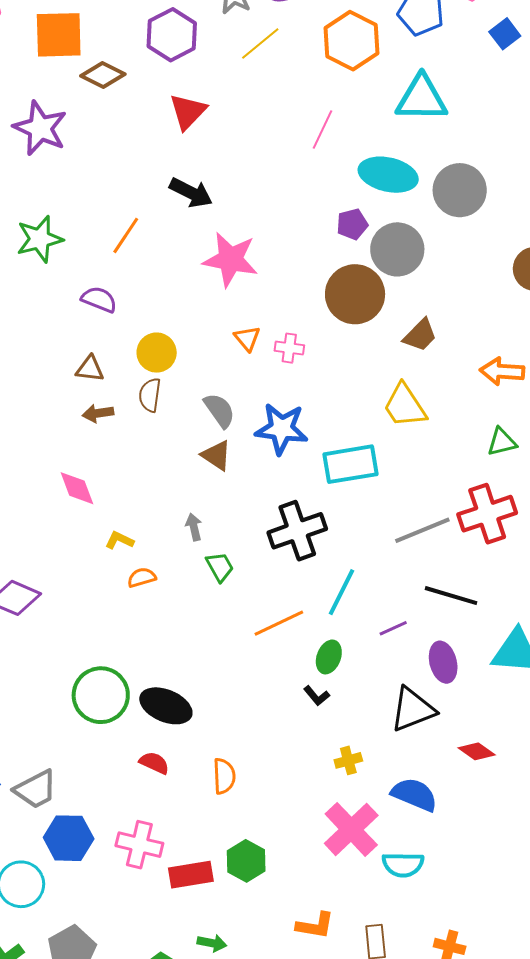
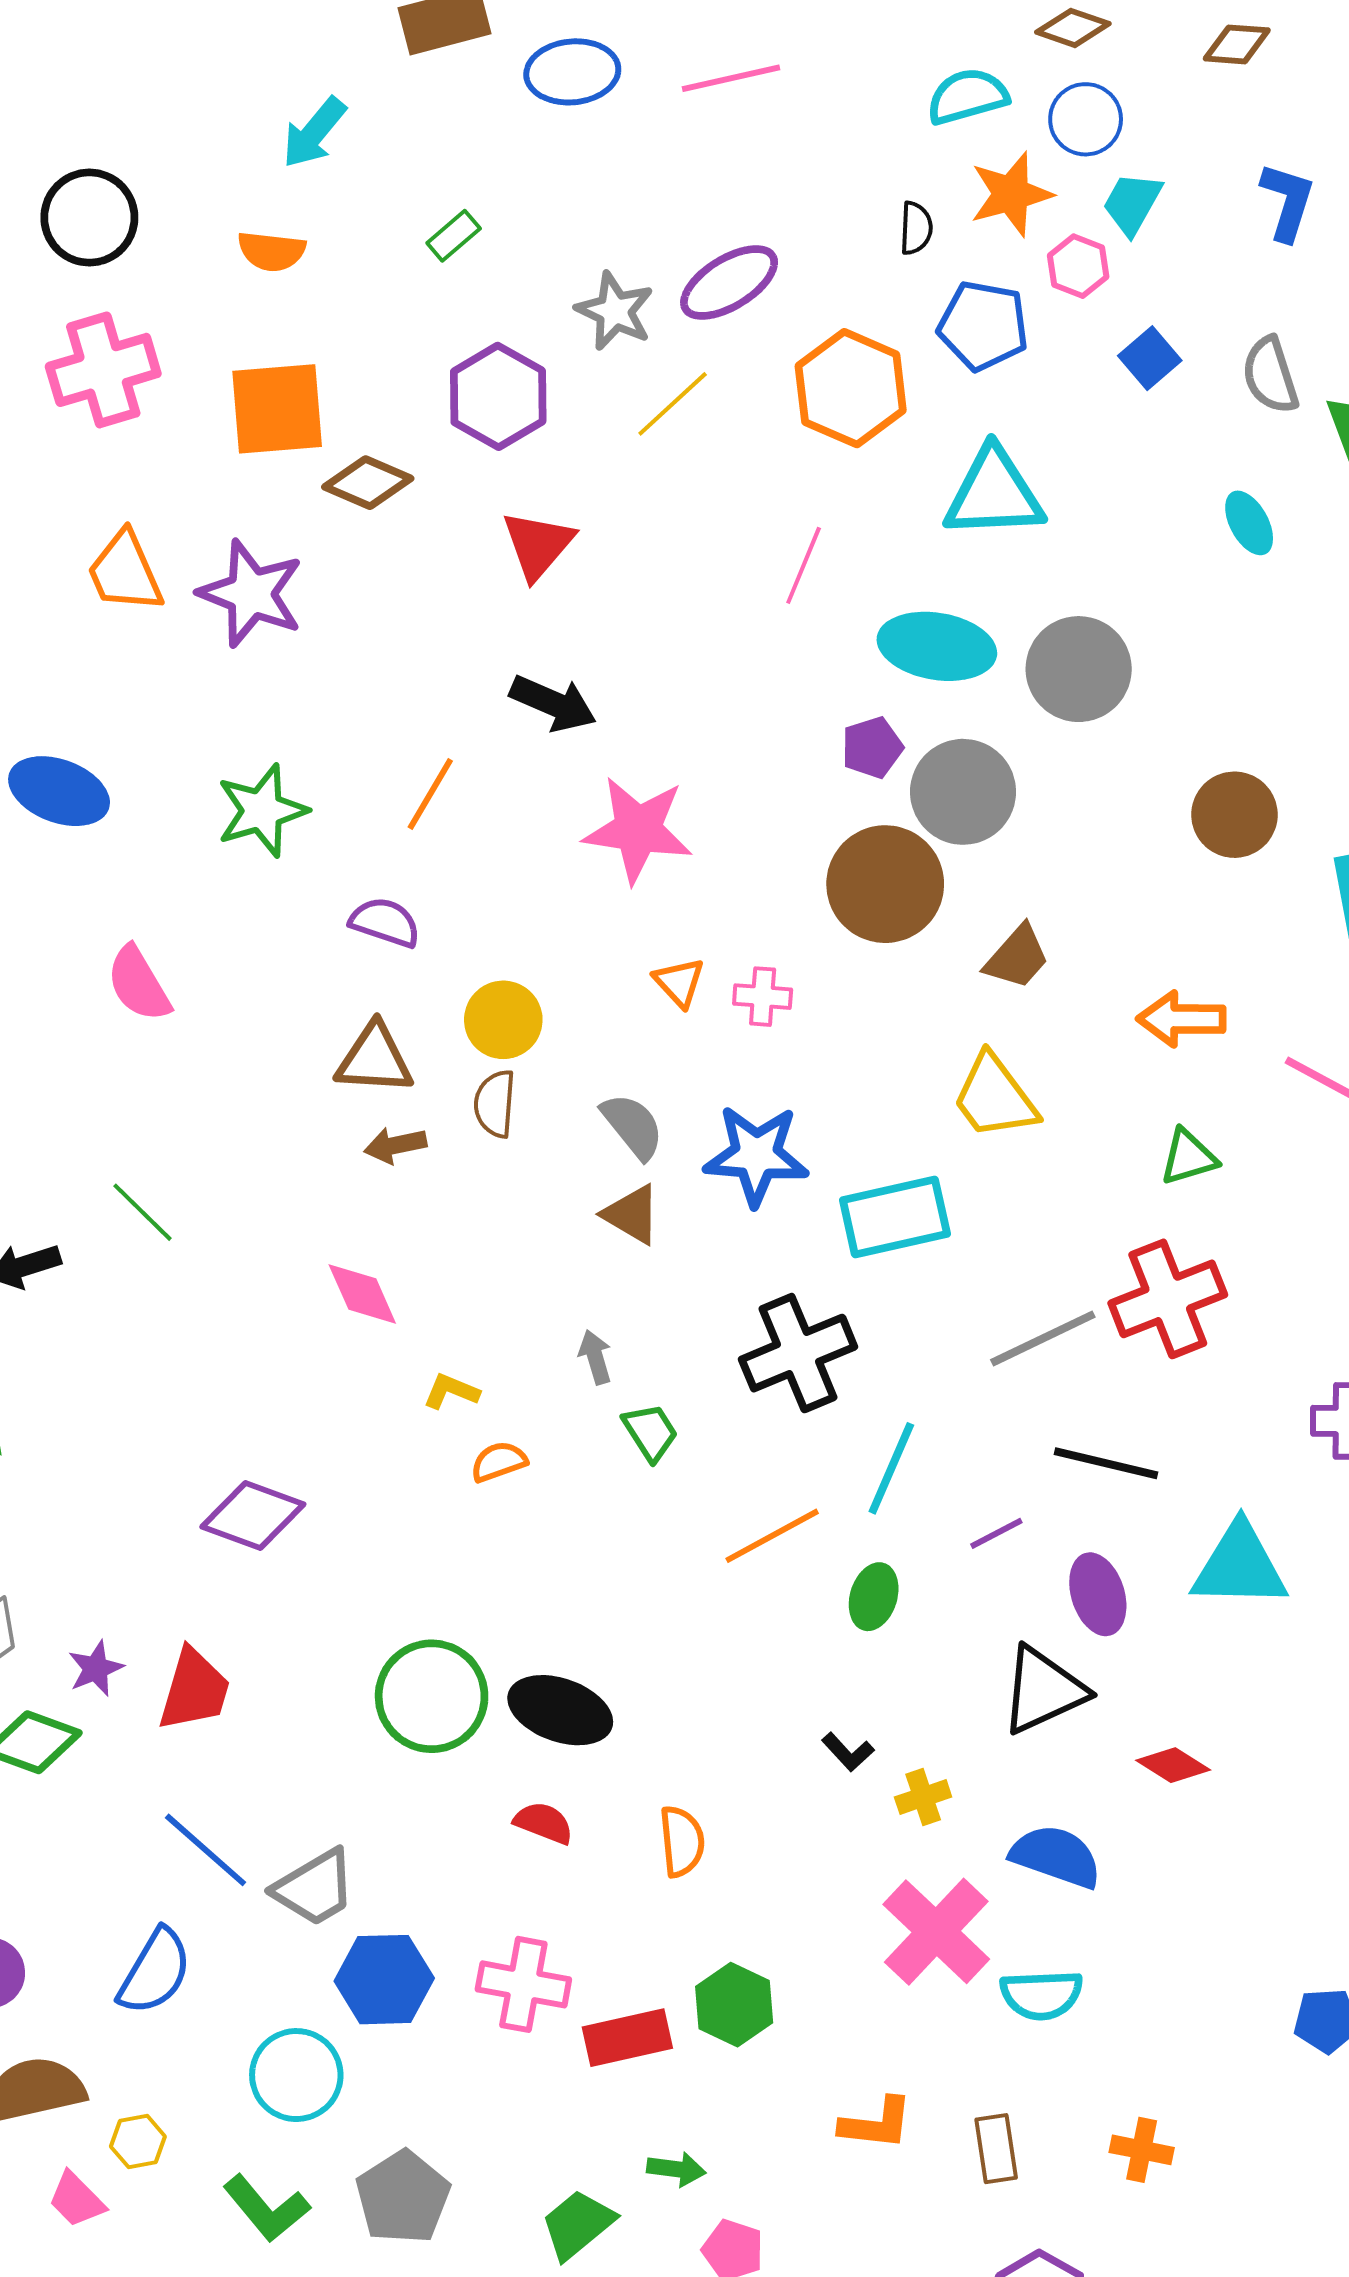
brown triangle: (90, 369) -> (374, 1059), size x1.4
black L-shape: (317, 696) -> (848, 1752), moved

